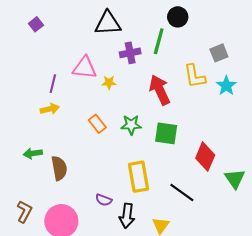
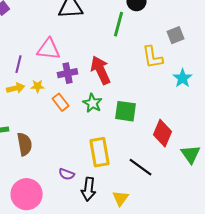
purple cross: (130, 53) -> (68, 73), moved
yellow star: (109, 83) -> (38, 86), moved
cyan star: (226, 86) -> (183, 78), moved
red arrow: (160, 90) -> (101, 70), moved
green star: (131, 125) -> (93, 103), turned 30

